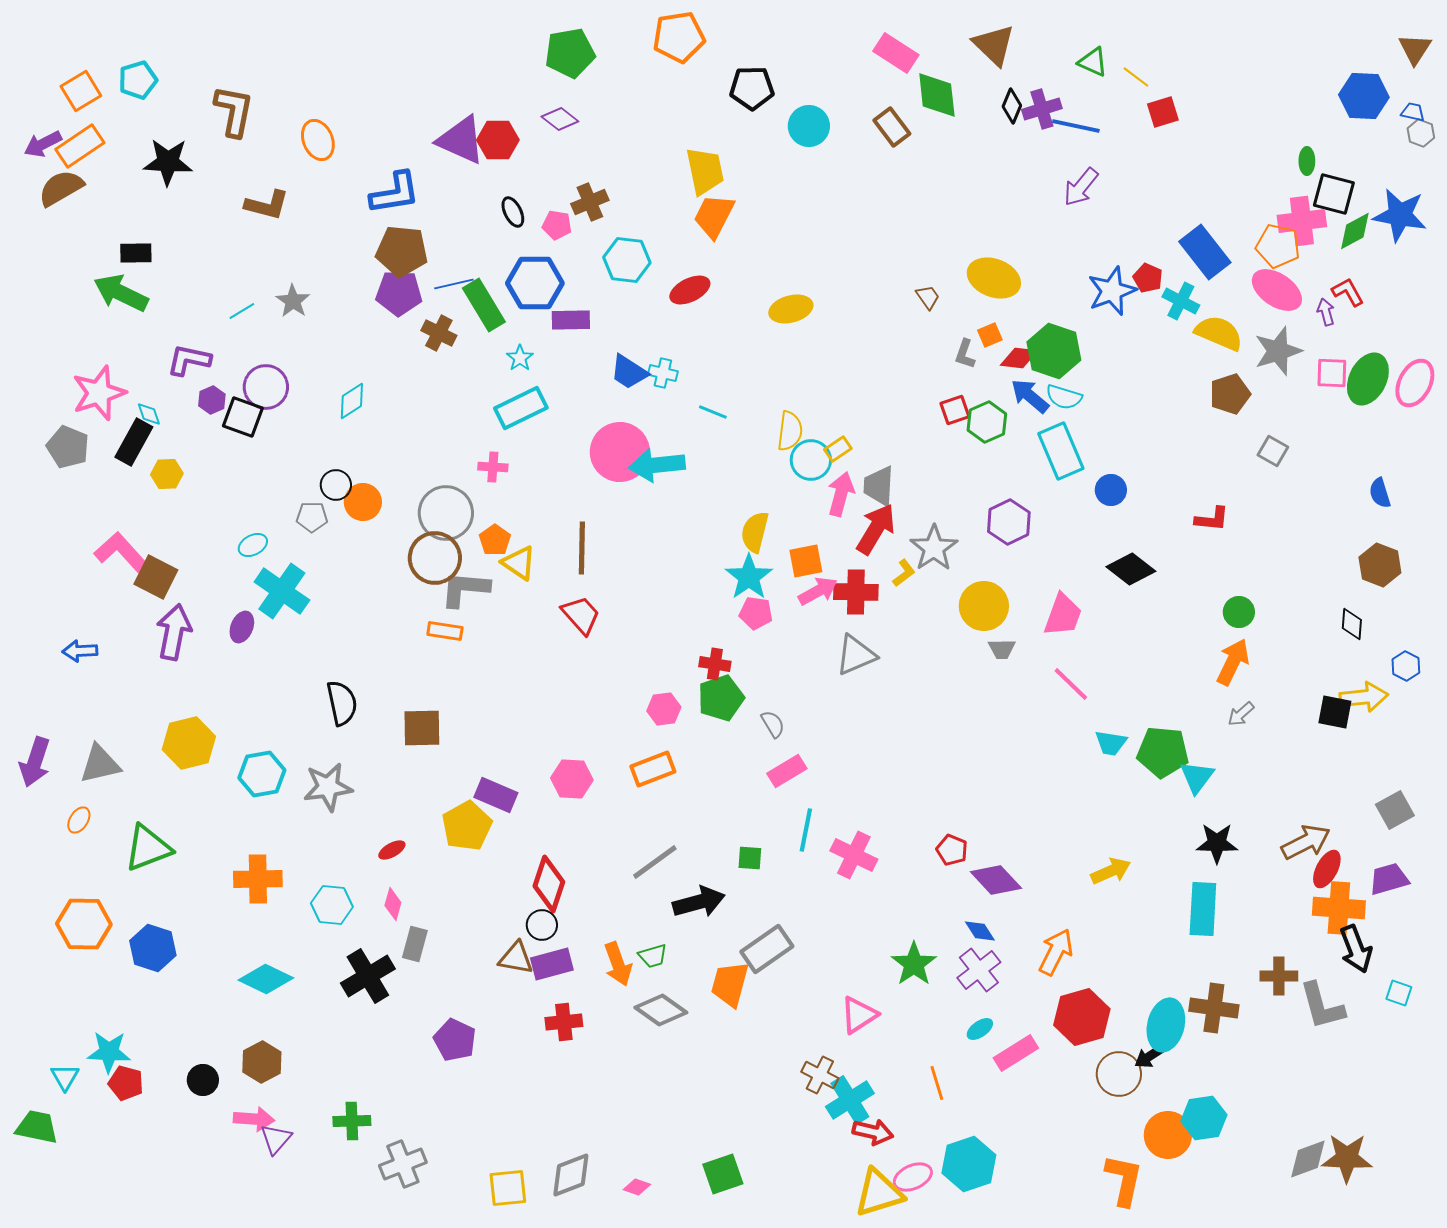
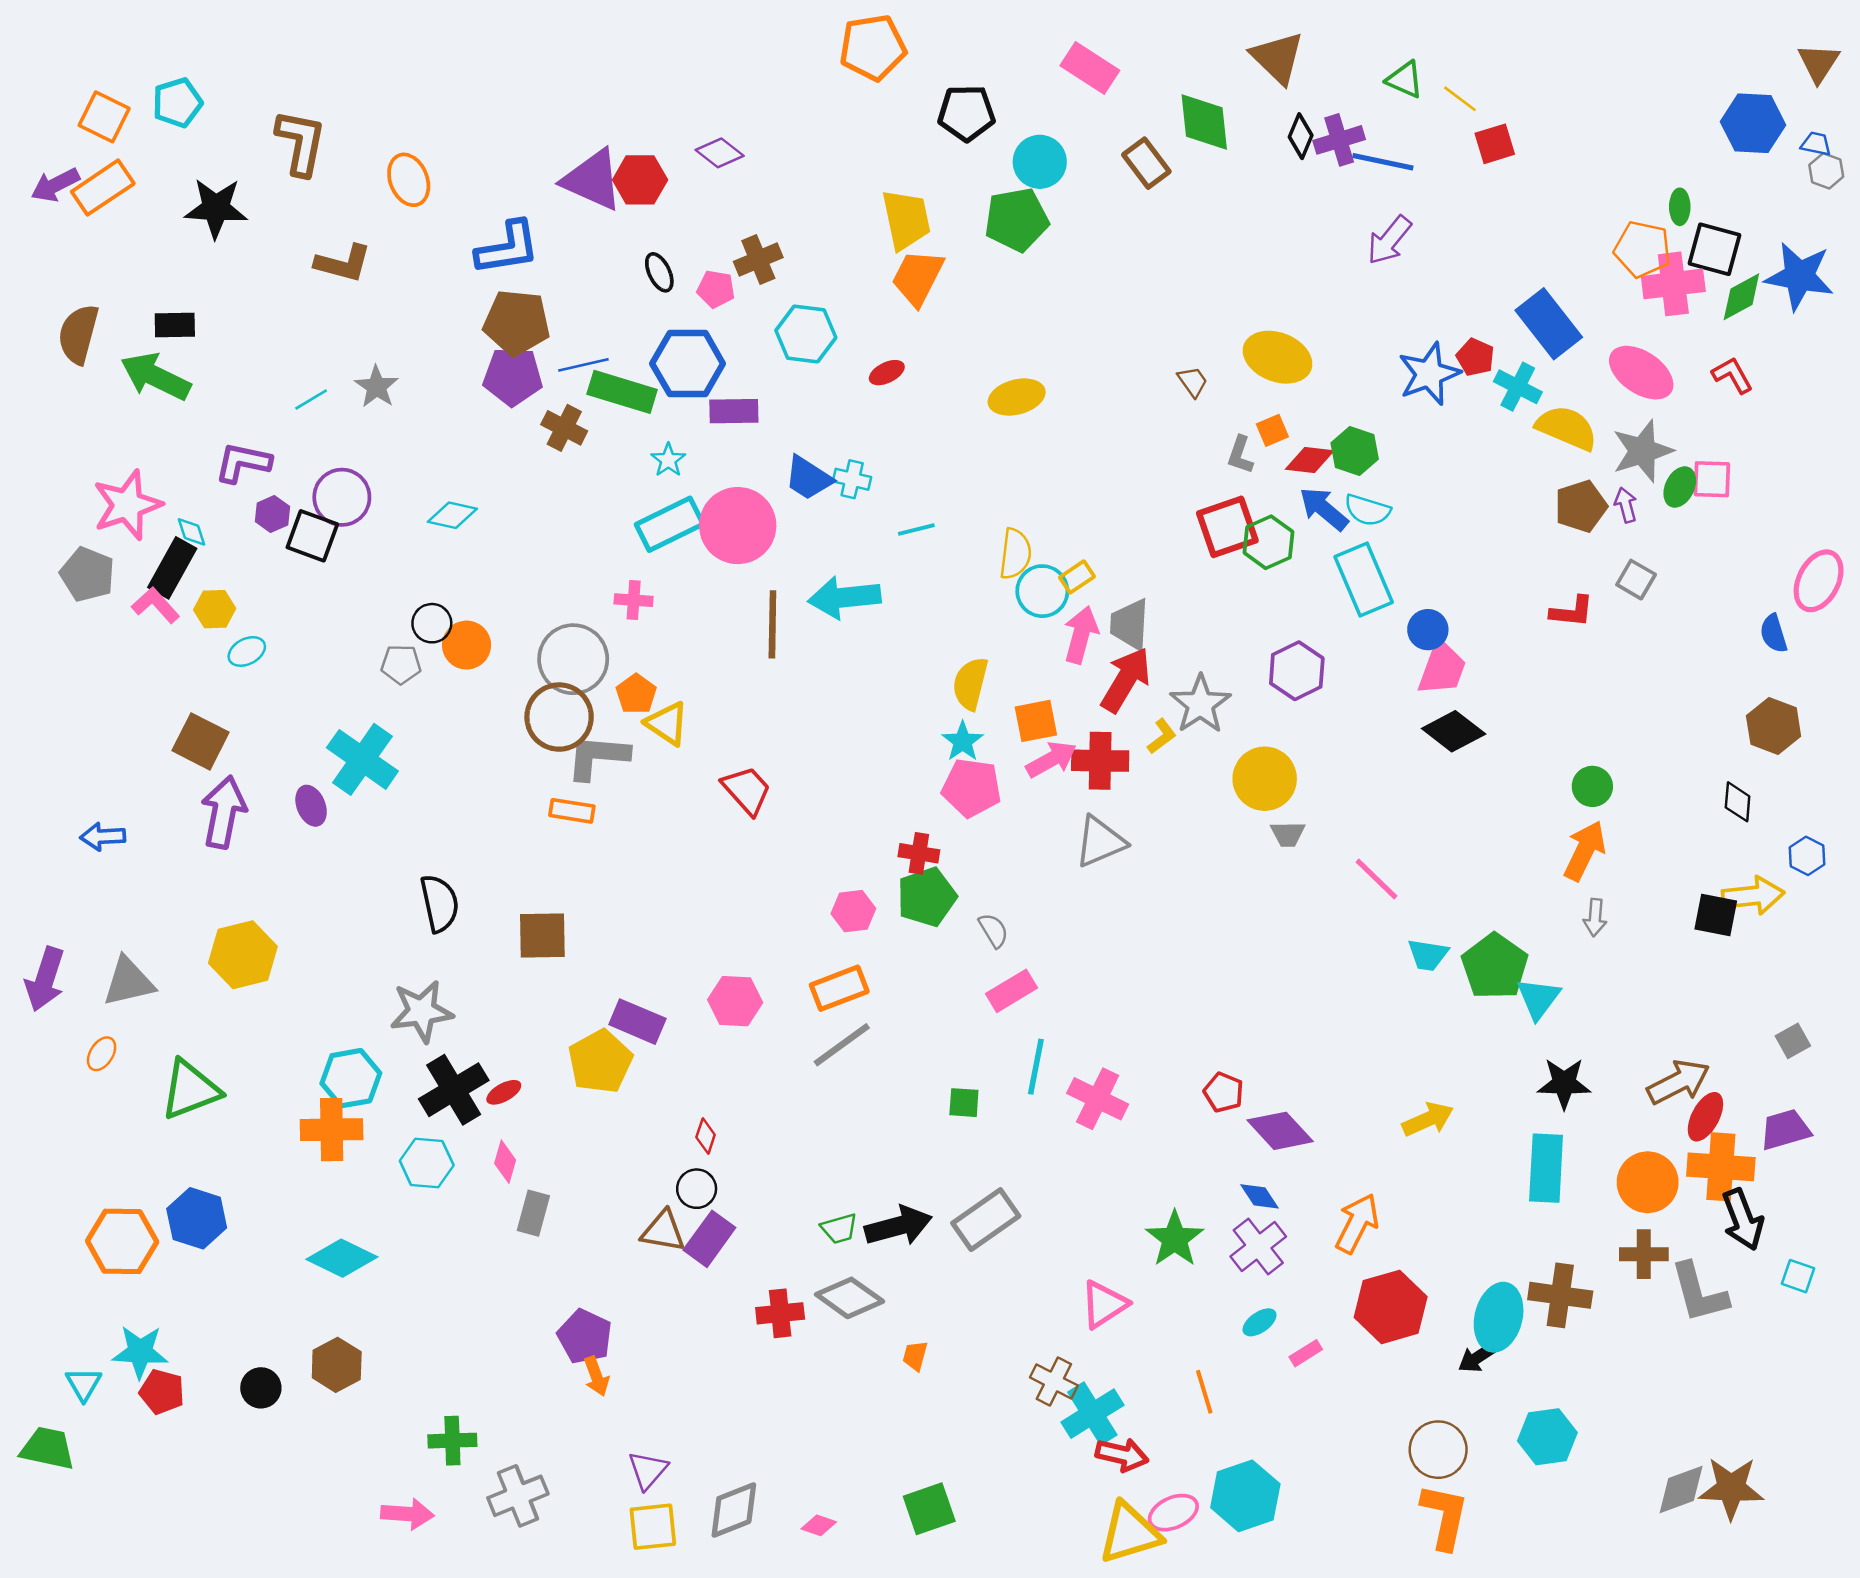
green pentagon: (570, 53) -> (1017, 220), moved
pink rectangle: (896, 53) -> (1090, 68), moved
orange square: (81, 91) -> (104, 117), turned -33
brown semicircle: (61, 188) -> (78, 334), moved, turned -45
orange pentagon: (1278, 246) -> (1642, 249), moved
red ellipse: (690, 290) -> (887, 373), size x0.7
green rectangle: (484, 305) -> (622, 392), turned -42
purple arrow: (1326, 312) -> (1626, 505), moved
green hexagon: (1054, 351) -> (1355, 451), size x0.7
green ellipse: (1368, 379) -> (1680, 487), moved, size x0.6
pink ellipse: (1415, 383) -> (1819, 581), moved
cyan diamond: (352, 401) -> (452, 515), turned 45
red square: (955, 410) -> (1227, 527), size x1.6
cyan line: (713, 412) -> (916, 529), turned -36
pink circle: (620, 452) -> (738, 526), moved
red L-shape: (1212, 519) -> (1572, 612), moved
cyan ellipse: (253, 545) -> (247, 651), moved
brown line: (582, 548) -> (772, 624), moved
pink L-shape: (121, 552) -> (156, 605), moved, size x0.7
cyan star: (749, 577) -> (963, 741), size x0.7
pink pentagon: (756, 613) -> (972, 788), size x1.4
pink trapezoid: (1063, 615) -> (1442, 668), moved
purple ellipse: (242, 627) -> (311, 806), turned -44
gray arrow: (1241, 714) -> (1595, 918), turned -44
green pentagon: (1163, 752) -> (1495, 966), turned 30
cyan hexagon: (262, 774) -> (351, 1078), moved
gray square: (1395, 810) -> (1793, 1041), size x0.7
gray line: (655, 862) -> (842, 1045), moved
red diamond: (549, 884) -> (706, 1136), size x0.5
black arrow: (699, 902) -> (898, 1226), moved
orange hexagon: (84, 924) -> (122, 1241), moved
purple rectangle: (552, 964) -> (709, 1239), turned -39
orange arrow: (618, 964) -> (596, 1376), moved, size x0.7
black cross: (368, 976) -> (454, 1090), moved
orange trapezoid: (730, 984) -> (915, 1356), moved, size x0.5
red cross: (564, 1022) -> (780, 1313), moved
pink rectangle: (1016, 1053) -> (1306, 1353), size x0.6
brown circle: (1119, 1074) -> (1438, 1450), moved
pink arrow: (254, 1119) -> (407, 1514), moved
orange circle: (1168, 1135) -> (1648, 1182), moved
purple triangle: (276, 1139) -> (648, 1470), moved

